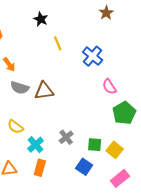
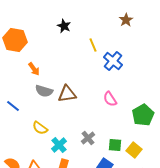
yellow line: (58, 43) -> (93, 45), moved
pink semicircle: (109, 87) -> (110, 99), moved

